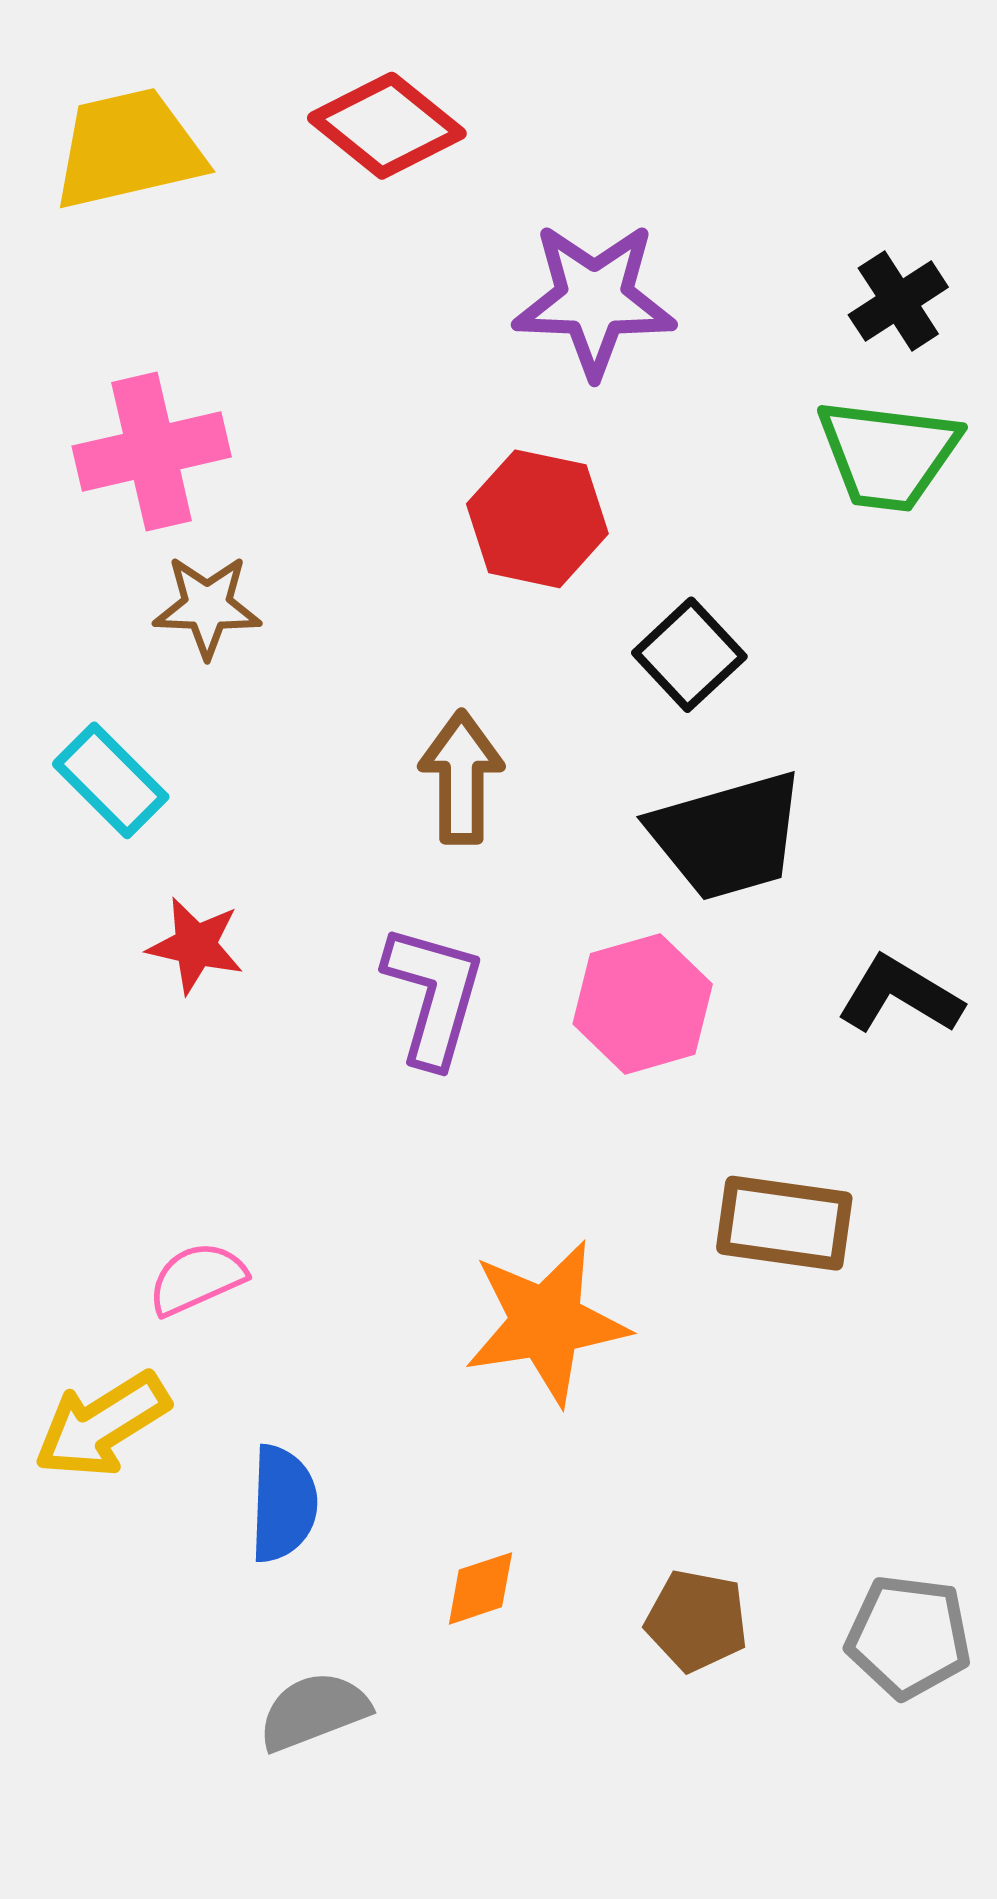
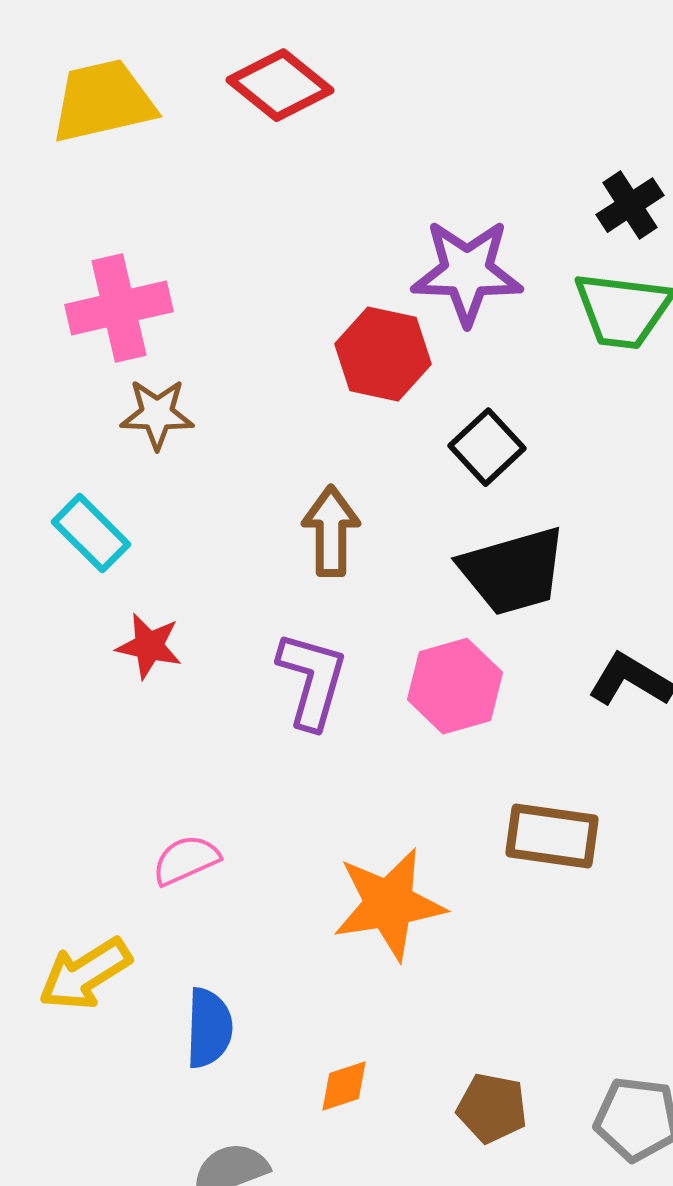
purple star: (594, 300) -> (467, 272), moved
pink semicircle: (197, 1279) -> (186, 860), moved

